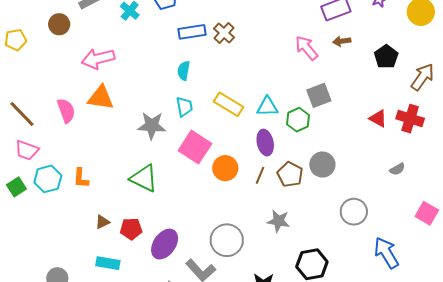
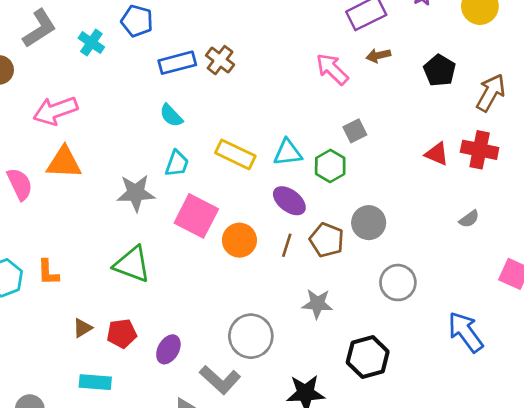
cyan semicircle: (184, 71) -> (171, 115), turned -48
gray square: (319, 95) -> (355, 131), size x0.7
cyan trapezoid: (184, 107) -> (177, 163), turned 35
purple ellipse: (265, 143) -> (289, 201), turned -35
gray circle: (354, 212) -> (398, 283), moved
purple ellipse: (165, 244) -> (168, 349), size x0.7

